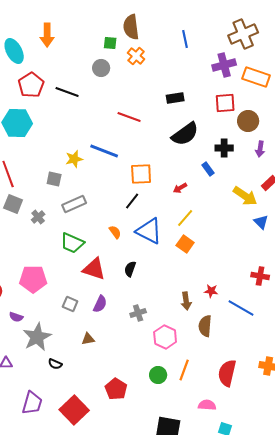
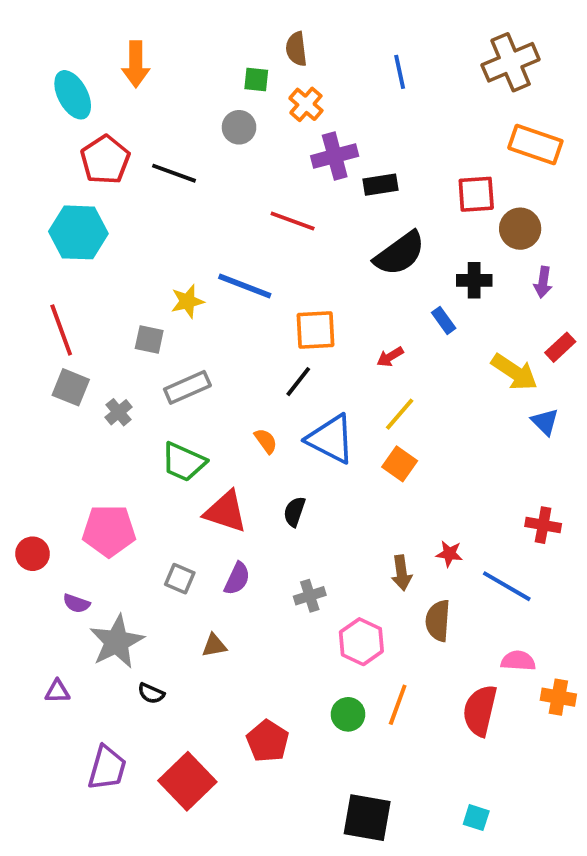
brown semicircle: (131, 27) -> (296, 49), size x0.7
purple cross: (224, 65) -> (335, 156), moved
pink semicircle: (207, 405) -> (518, 661), moved

